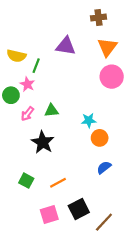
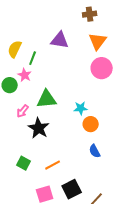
yellow semicircle: (16, 56) -> (15, 49), turned 102
green triangle: (51, 111) -> (47, 99), size x1.5
pink arrow: (27, 114) -> (23, 111), moved
blue semicircle: (104, 167) -> (95, 151), turned -80

